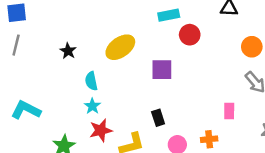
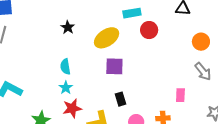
yellow ellipse: (120, 47) -> (107, 38), moved
black star: (68, 51) -> (68, 27), moved
purple square: (162, 70) -> (114, 66), moved

